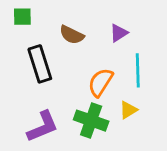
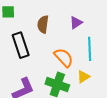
brown semicircle: (72, 35) -> (43, 24), turned 72
orange semicircle: (100, 82) -> (64, 58), turned 105

